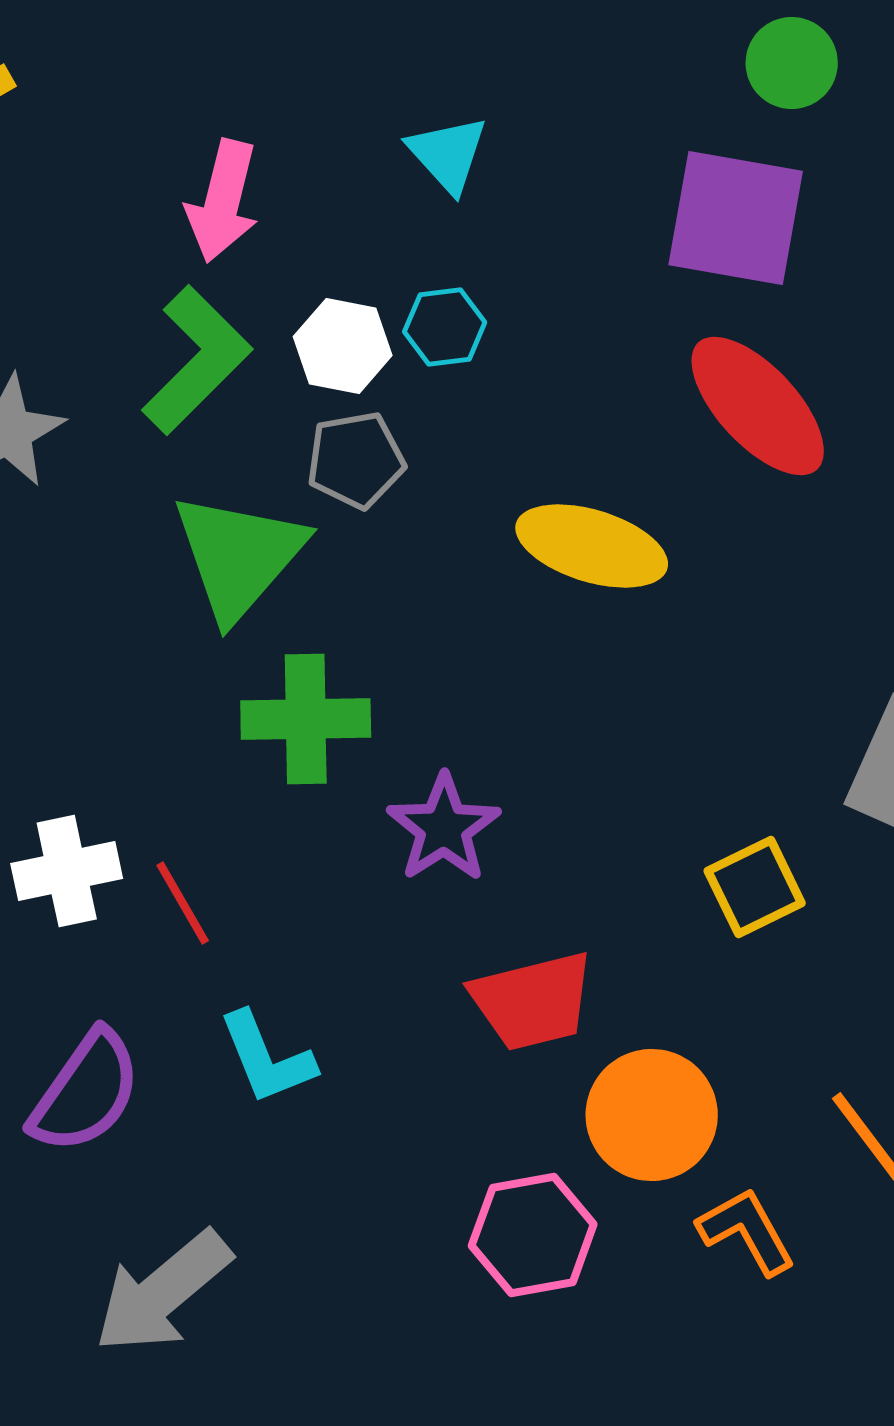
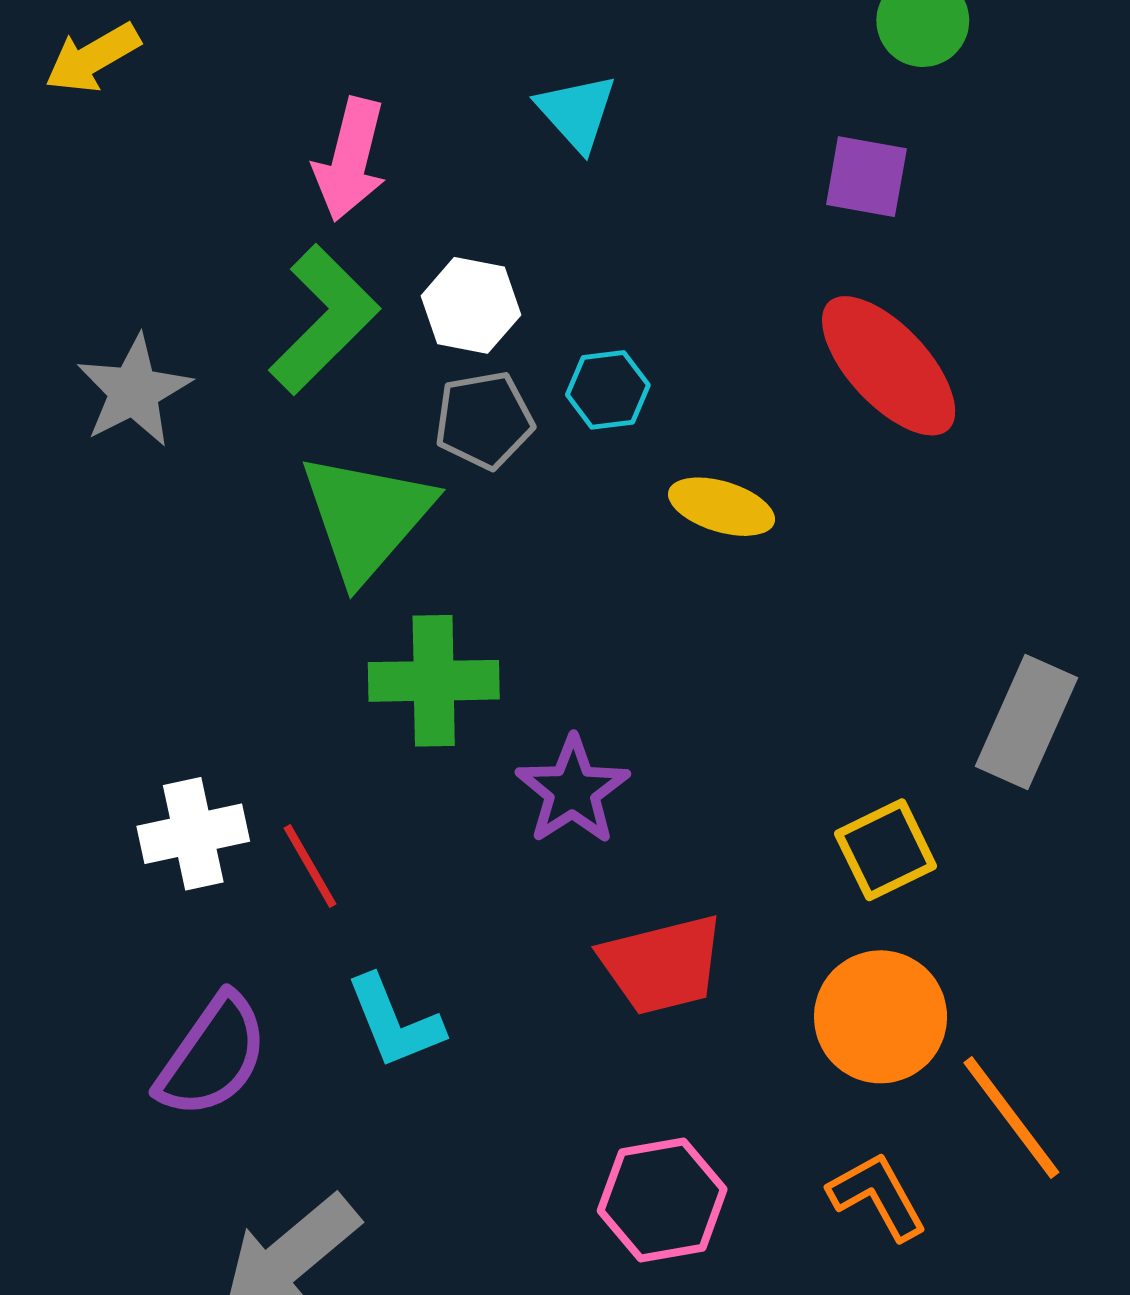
purple square: (736, 218) -> (866, 177), size x0.6
cyan hexagon: (445, 327) -> (608, 390), moved
yellow ellipse: (592, 546) -> (722, 507), size x0.7
orange circle: (652, 1115) -> (881, 1017), moved

